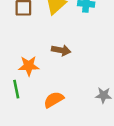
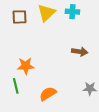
brown arrow: (61, 50) -> (80, 52), moved

